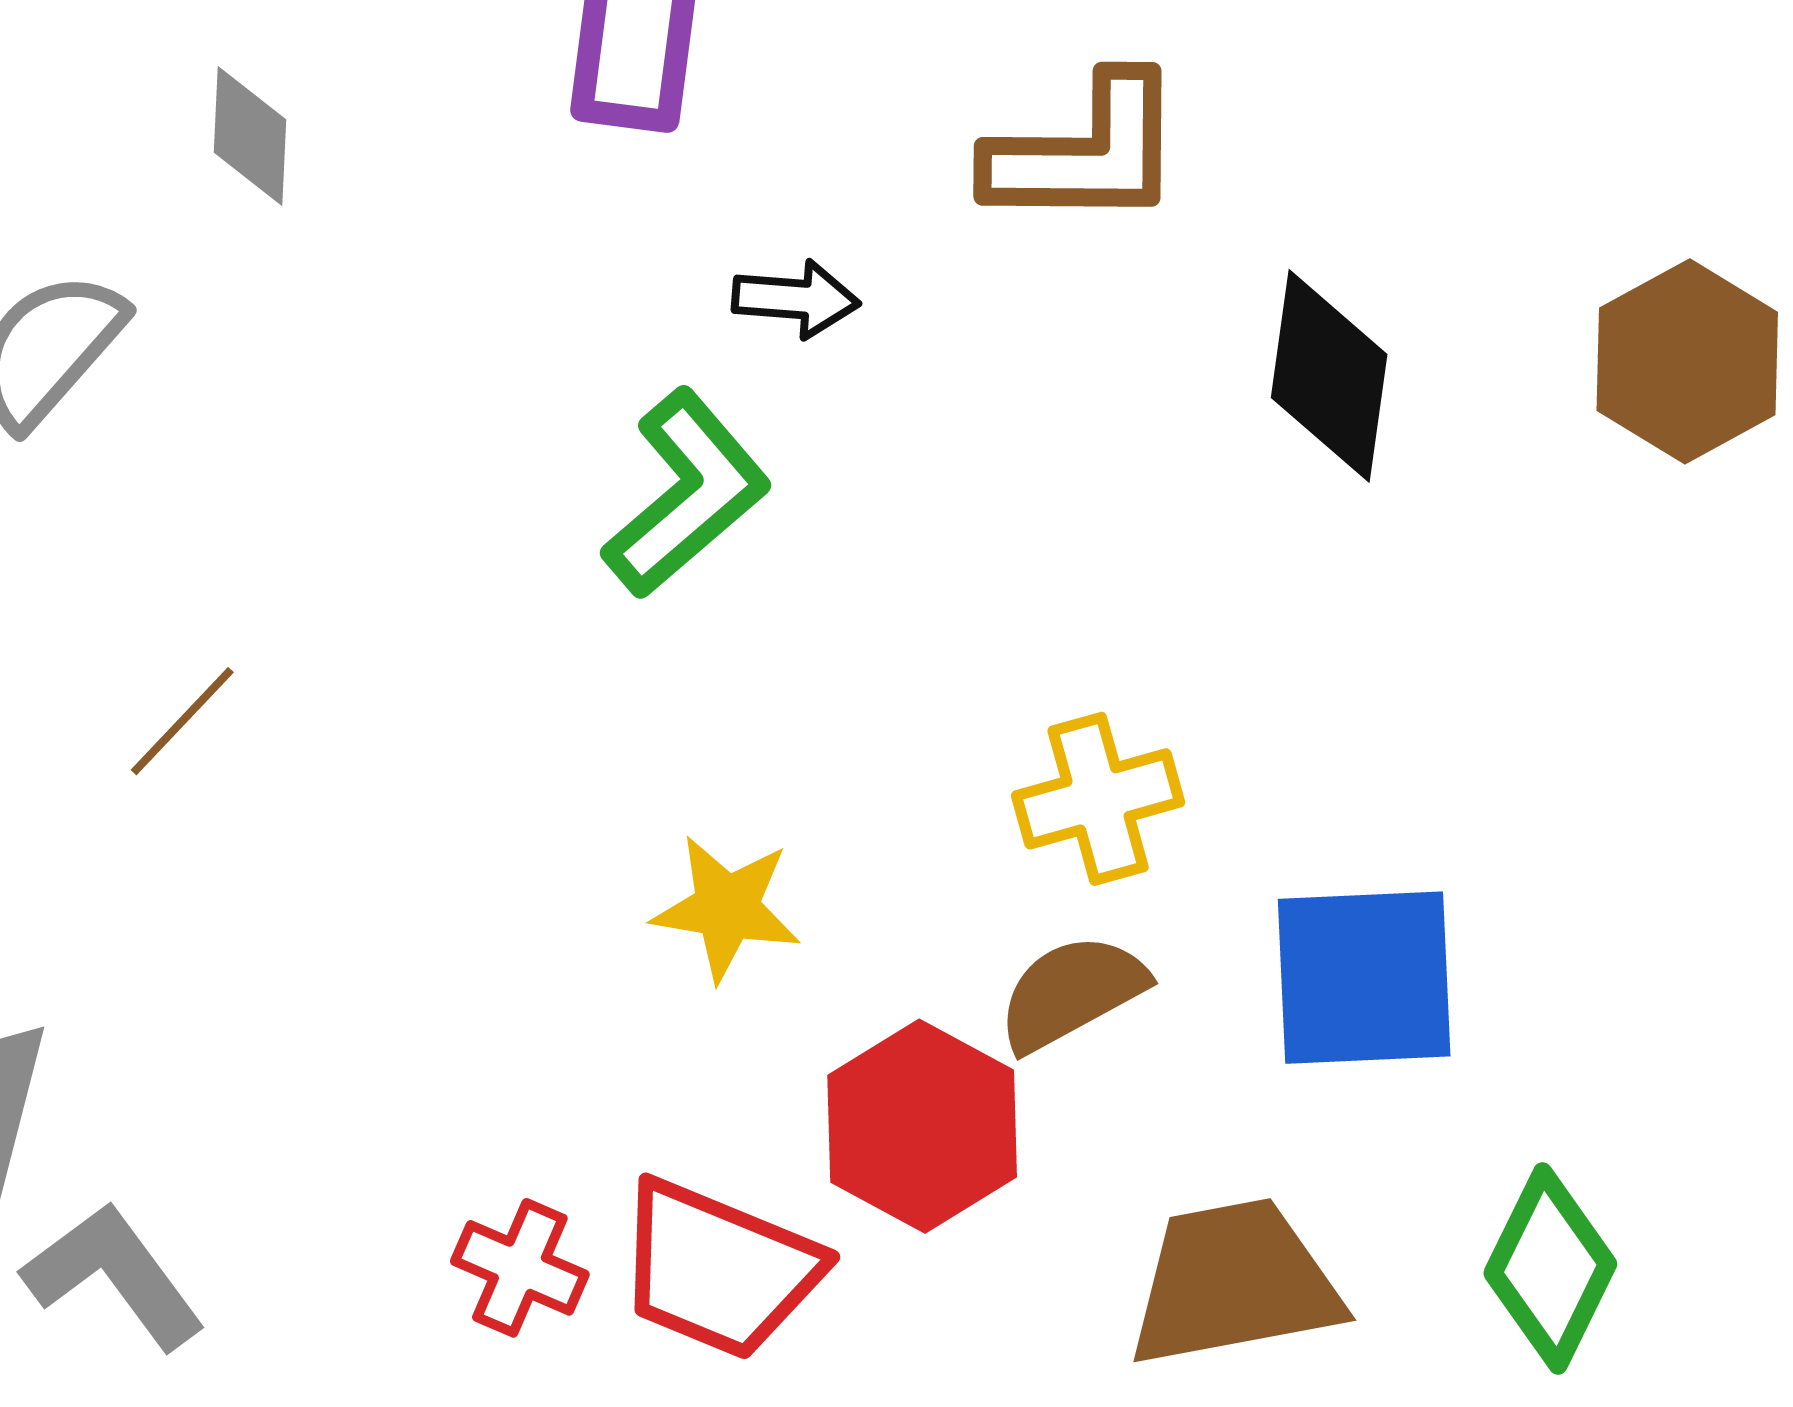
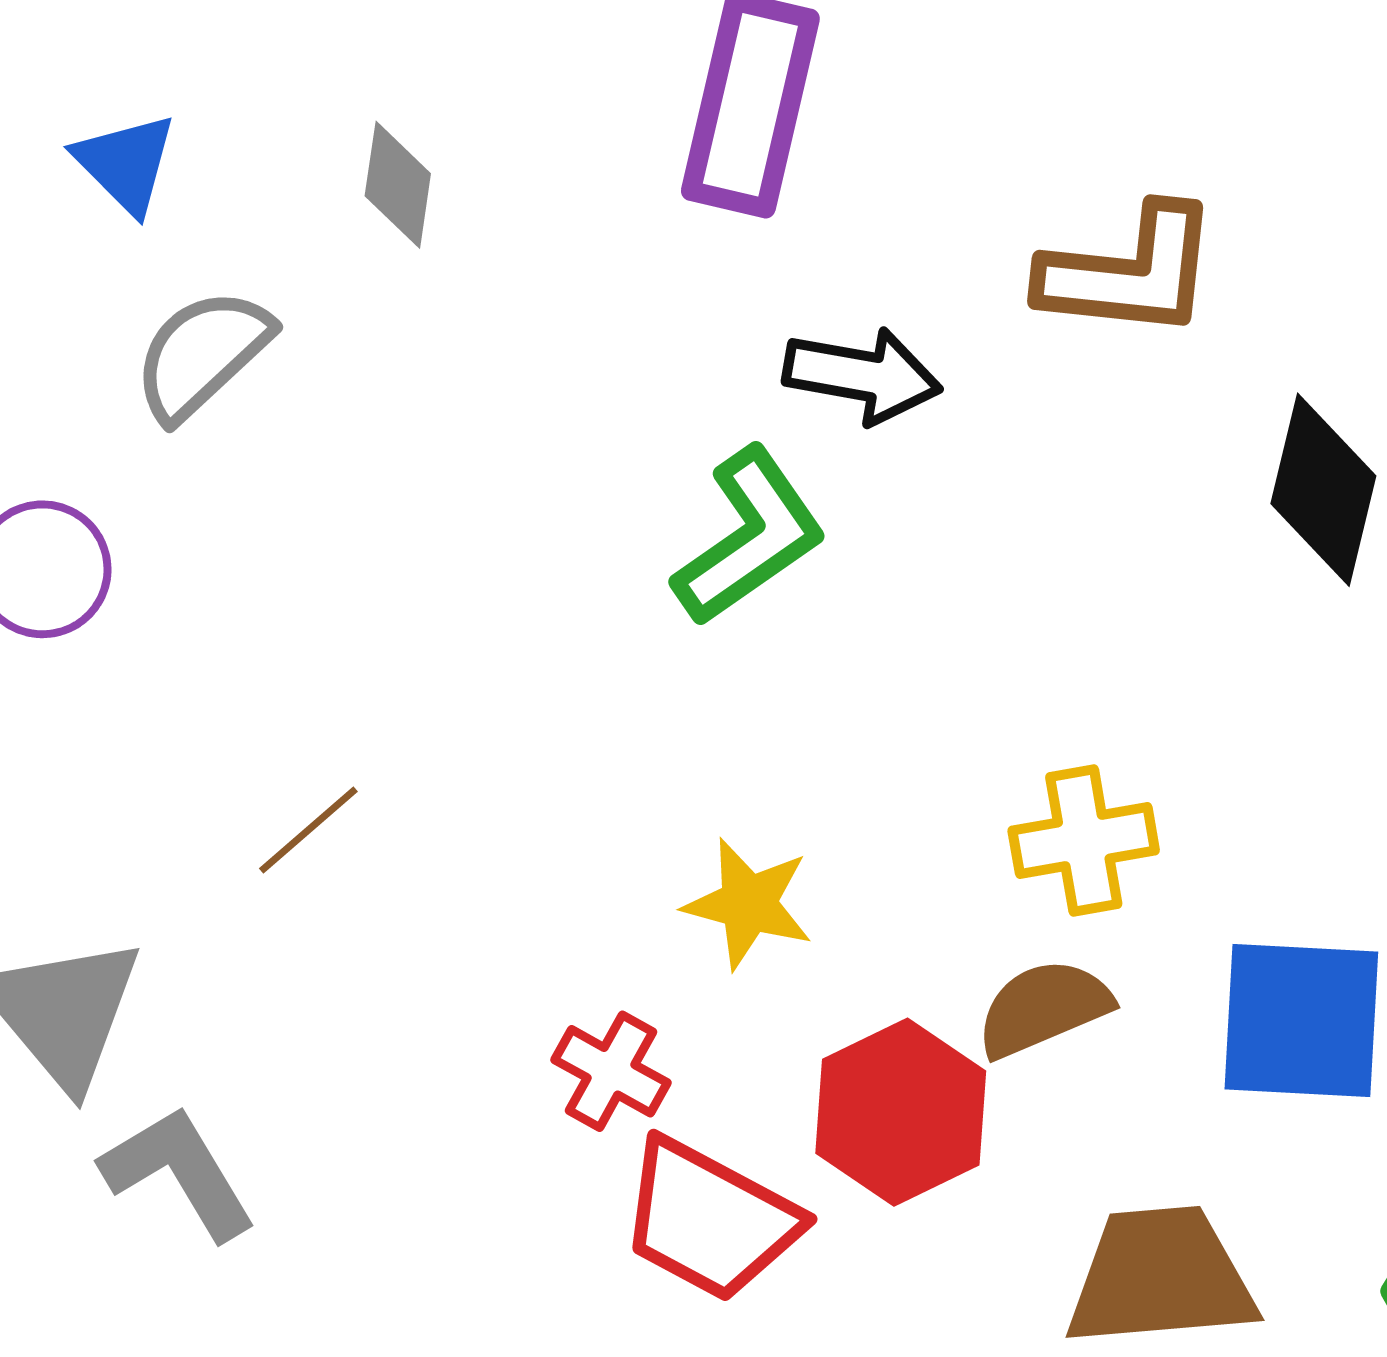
black arrow: (796, 299) -> (862, 375), size x1.4
brown line: (182, 721) -> (308, 830), moved
red cross: (520, 1268) -> (611, 1071), moved

